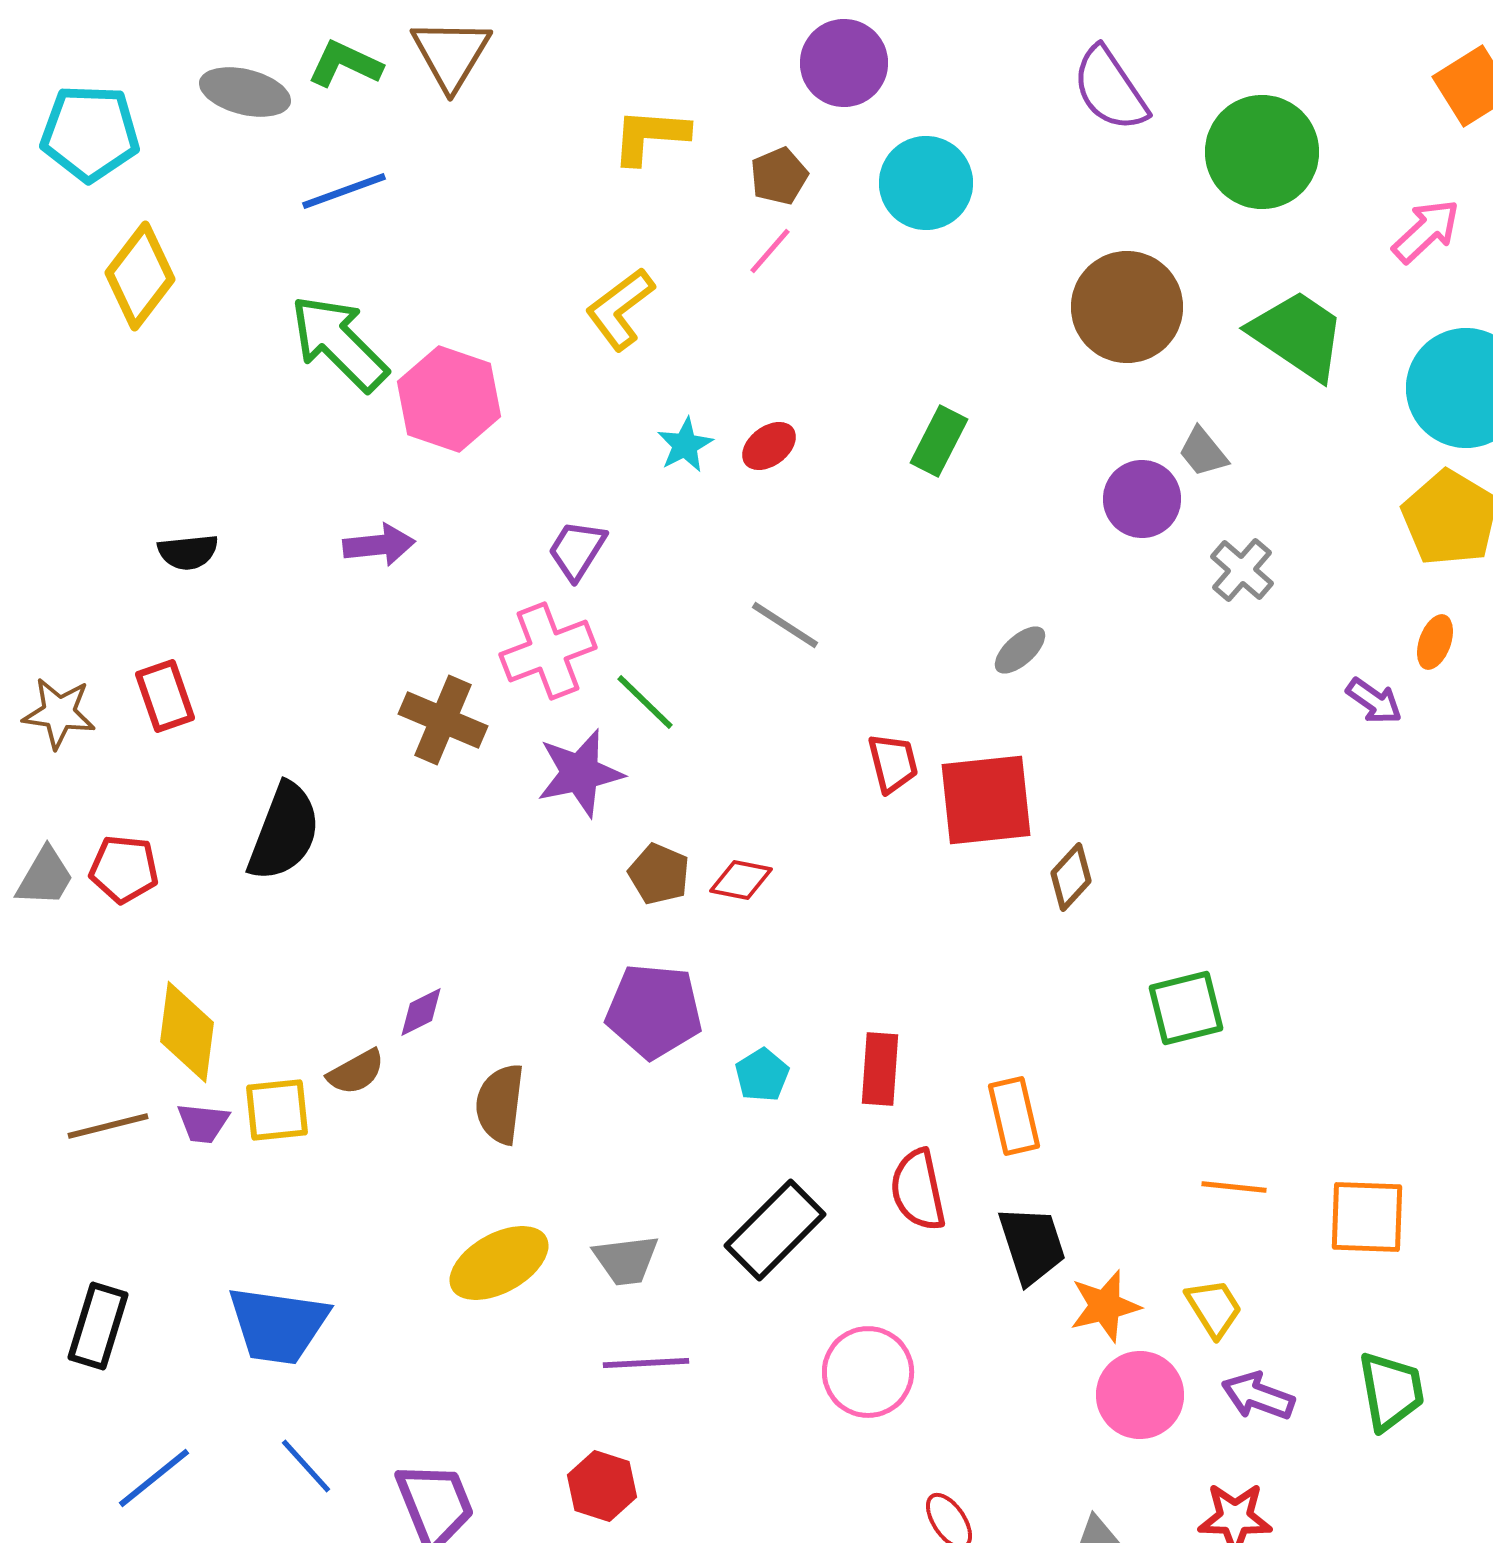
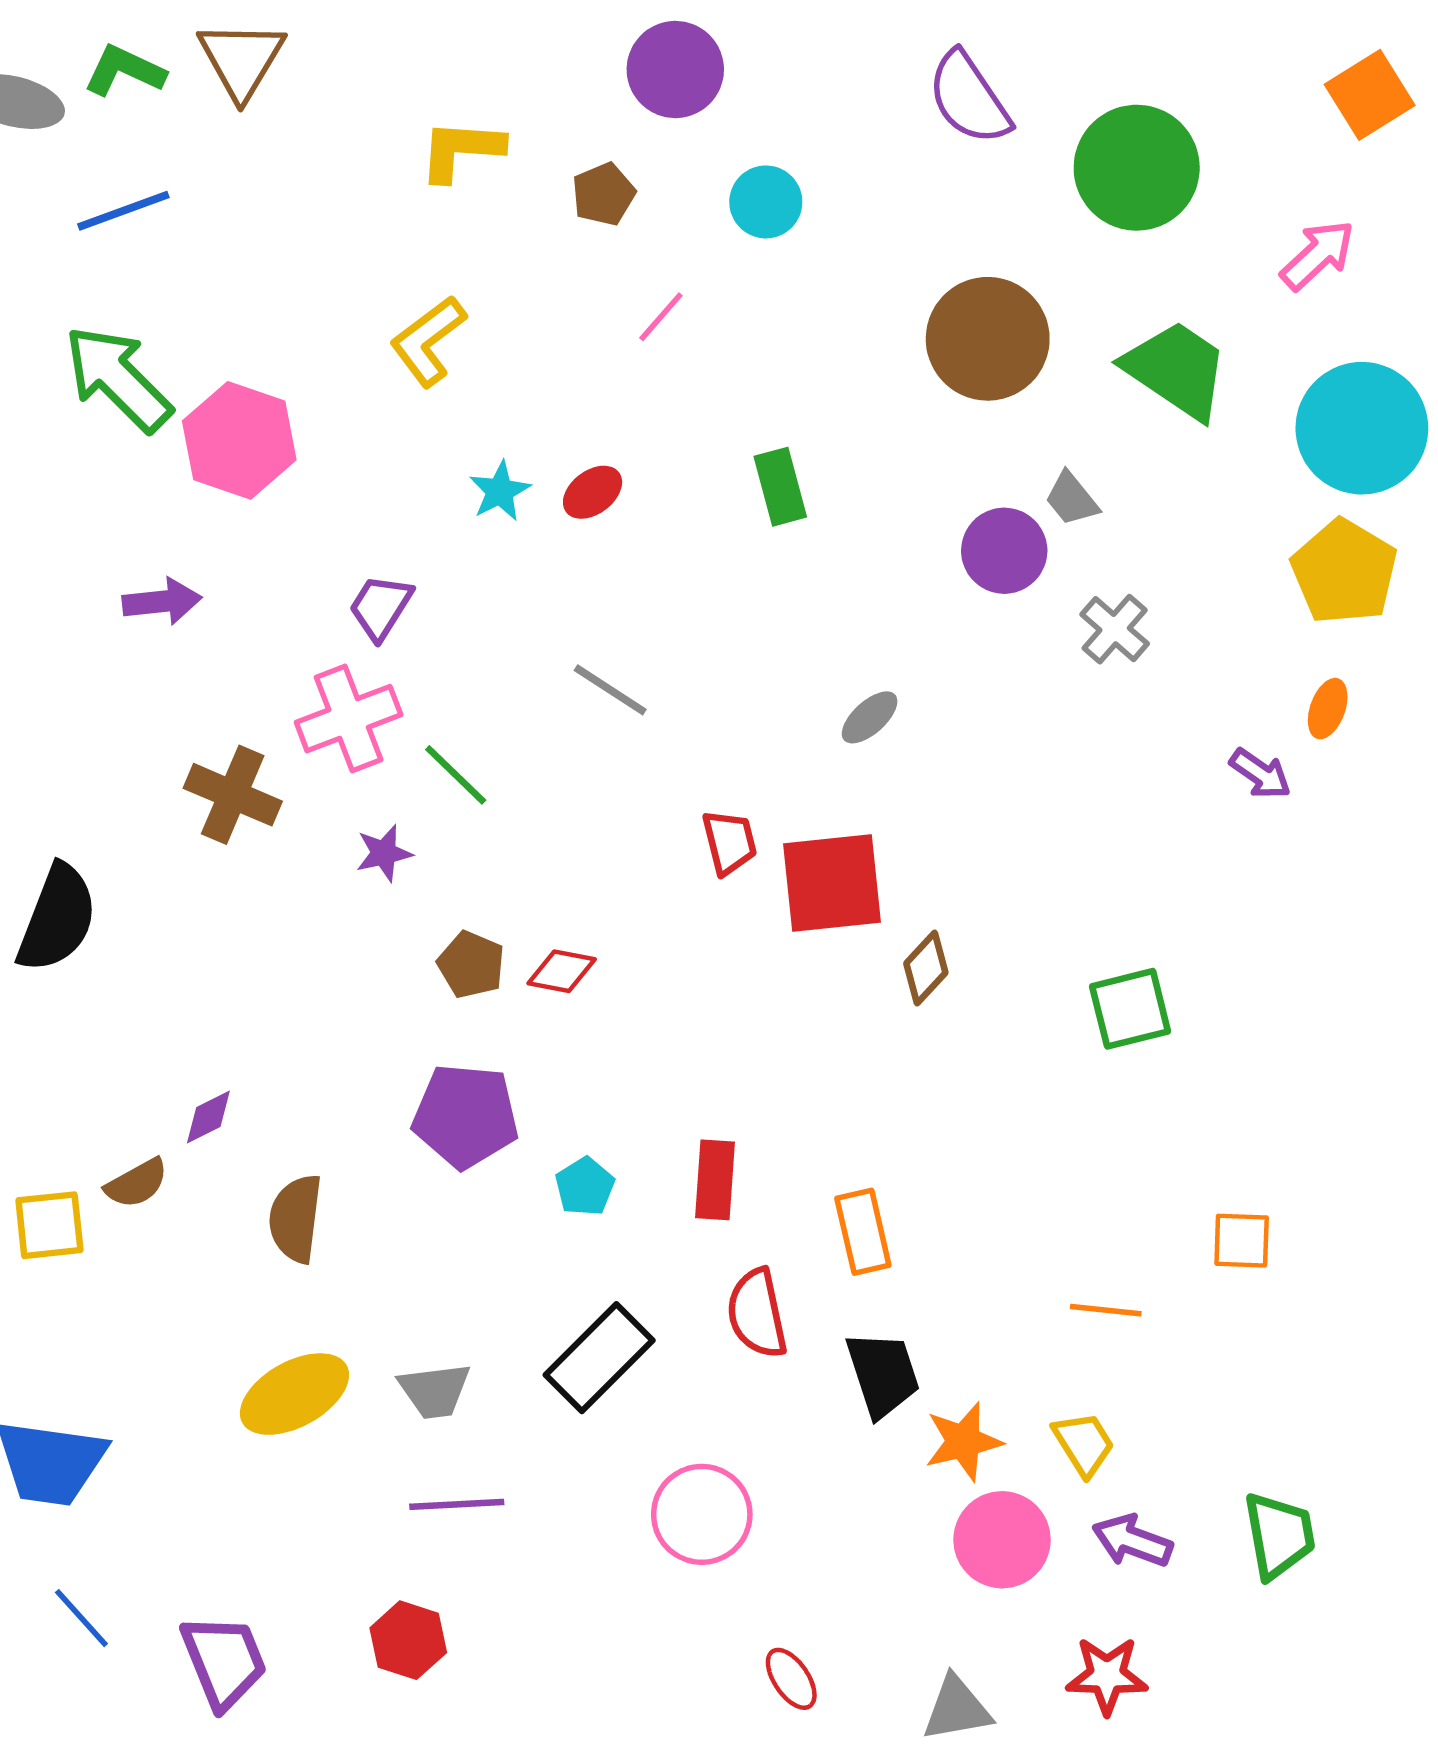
cyan circle: (926, 183) -> (766, 202), size x0.7
pink line: (770, 251) -> (661, 317), moved
green rectangle: (939, 441) -> (780, 487), turned -42
purple star: (580, 773) -> (384, 853), size x0.6
green square: (1186, 1008) -> (1130, 1009), moved
orange square: (1367, 1217) -> (1242, 1241), moved, size x0.7

